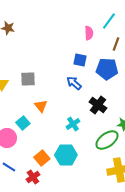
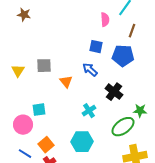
orange triangle: (41, 106) -> (66, 82), moved
cyan square: (23, 123) -> (39, 110), turned 32
orange square: (42, 158) -> (46, 145), moved

